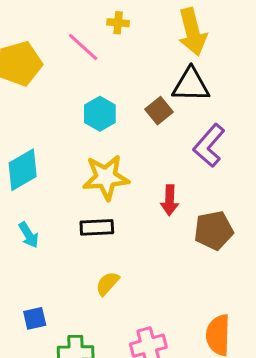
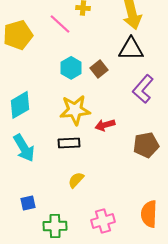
brown square: (159, 111) -> (99, 69), moved
red arrow: (170, 200) -> (105, 125), moved, turned 72
cyan arrow: (29, 235) -> (24, 148), size x1.6

